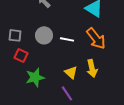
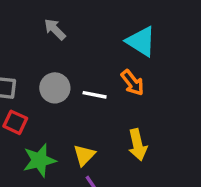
orange arrow: (96, 38) -> (132, 83), moved, size x0.7
yellow triangle: (71, 72) -> (84, 155), moved, turned 32

